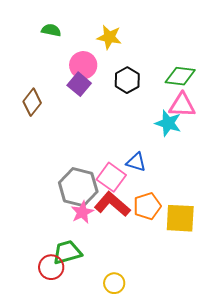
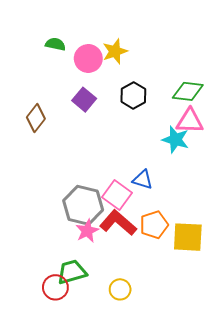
yellow star: (109, 37) -> (115, 51), turned -30
pink circle: (83, 65) -> (88, 58), moved
yellow circle: (114, 283) -> (120, 289), moved

